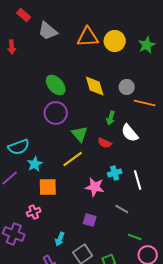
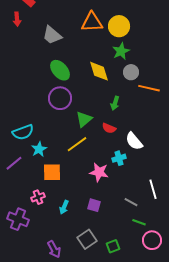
gray trapezoid: (48, 31) -> (52, 35), moved
green star: (147, 45) -> (121, 51), moved
red arrow: (12, 47) -> (17, 19), moved
white semicircle: (130, 133) -> (134, 141), moved
green triangle: (80, 134) -> (84, 119), turned 30
white line: (138, 180) -> (153, 189), moved
gray line: (122, 209) -> (131, 202), moved
cyan arrow: (60, 239) -> (64, 207), moved

